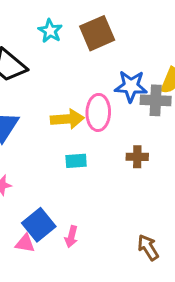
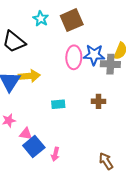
pink ellipse: (98, 112) -> (74, 57), moved
yellow arrow: (67, 119) -> (29, 76), moved
pink triangle: (25, 243) -> (26, 134), moved

